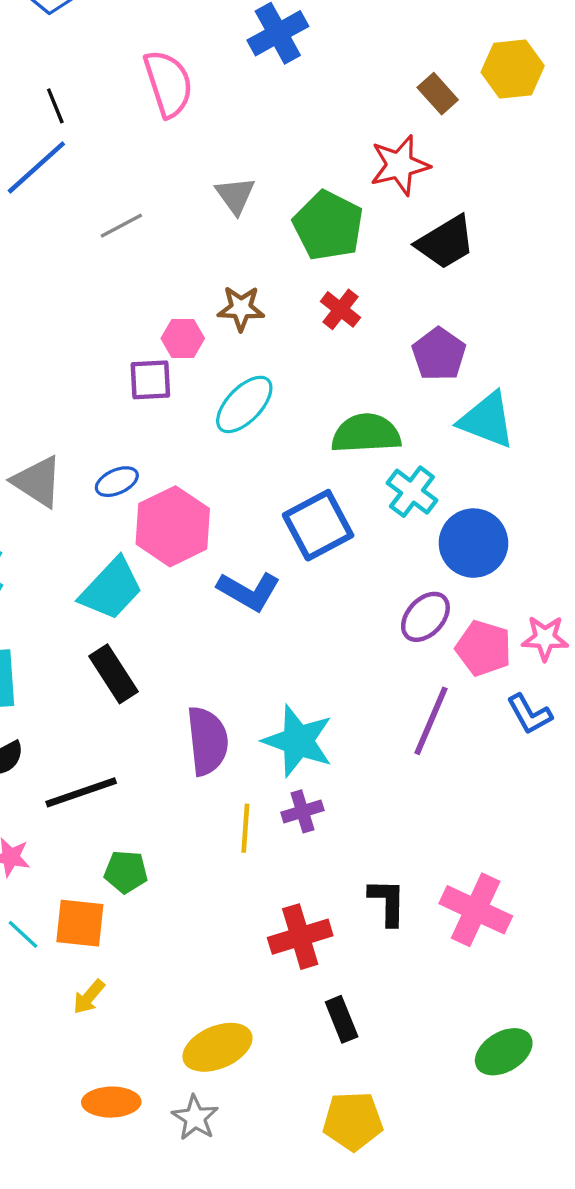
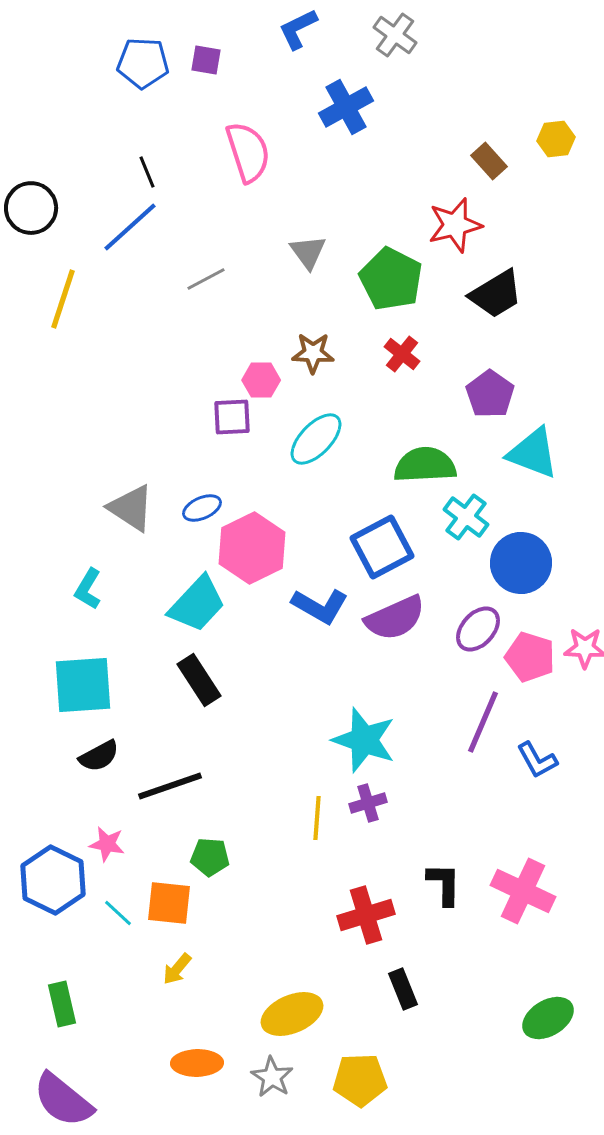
yellow hexagon: (513, 69) -> (556, 139), size x0.7
blue L-shape: (529, 714) -> (537, 760), moved
purple semicircle: (207, 741) -> (395, 618), moved, turned 72
yellow pentagon: (353, 1121) -> (360, 1080), moved

